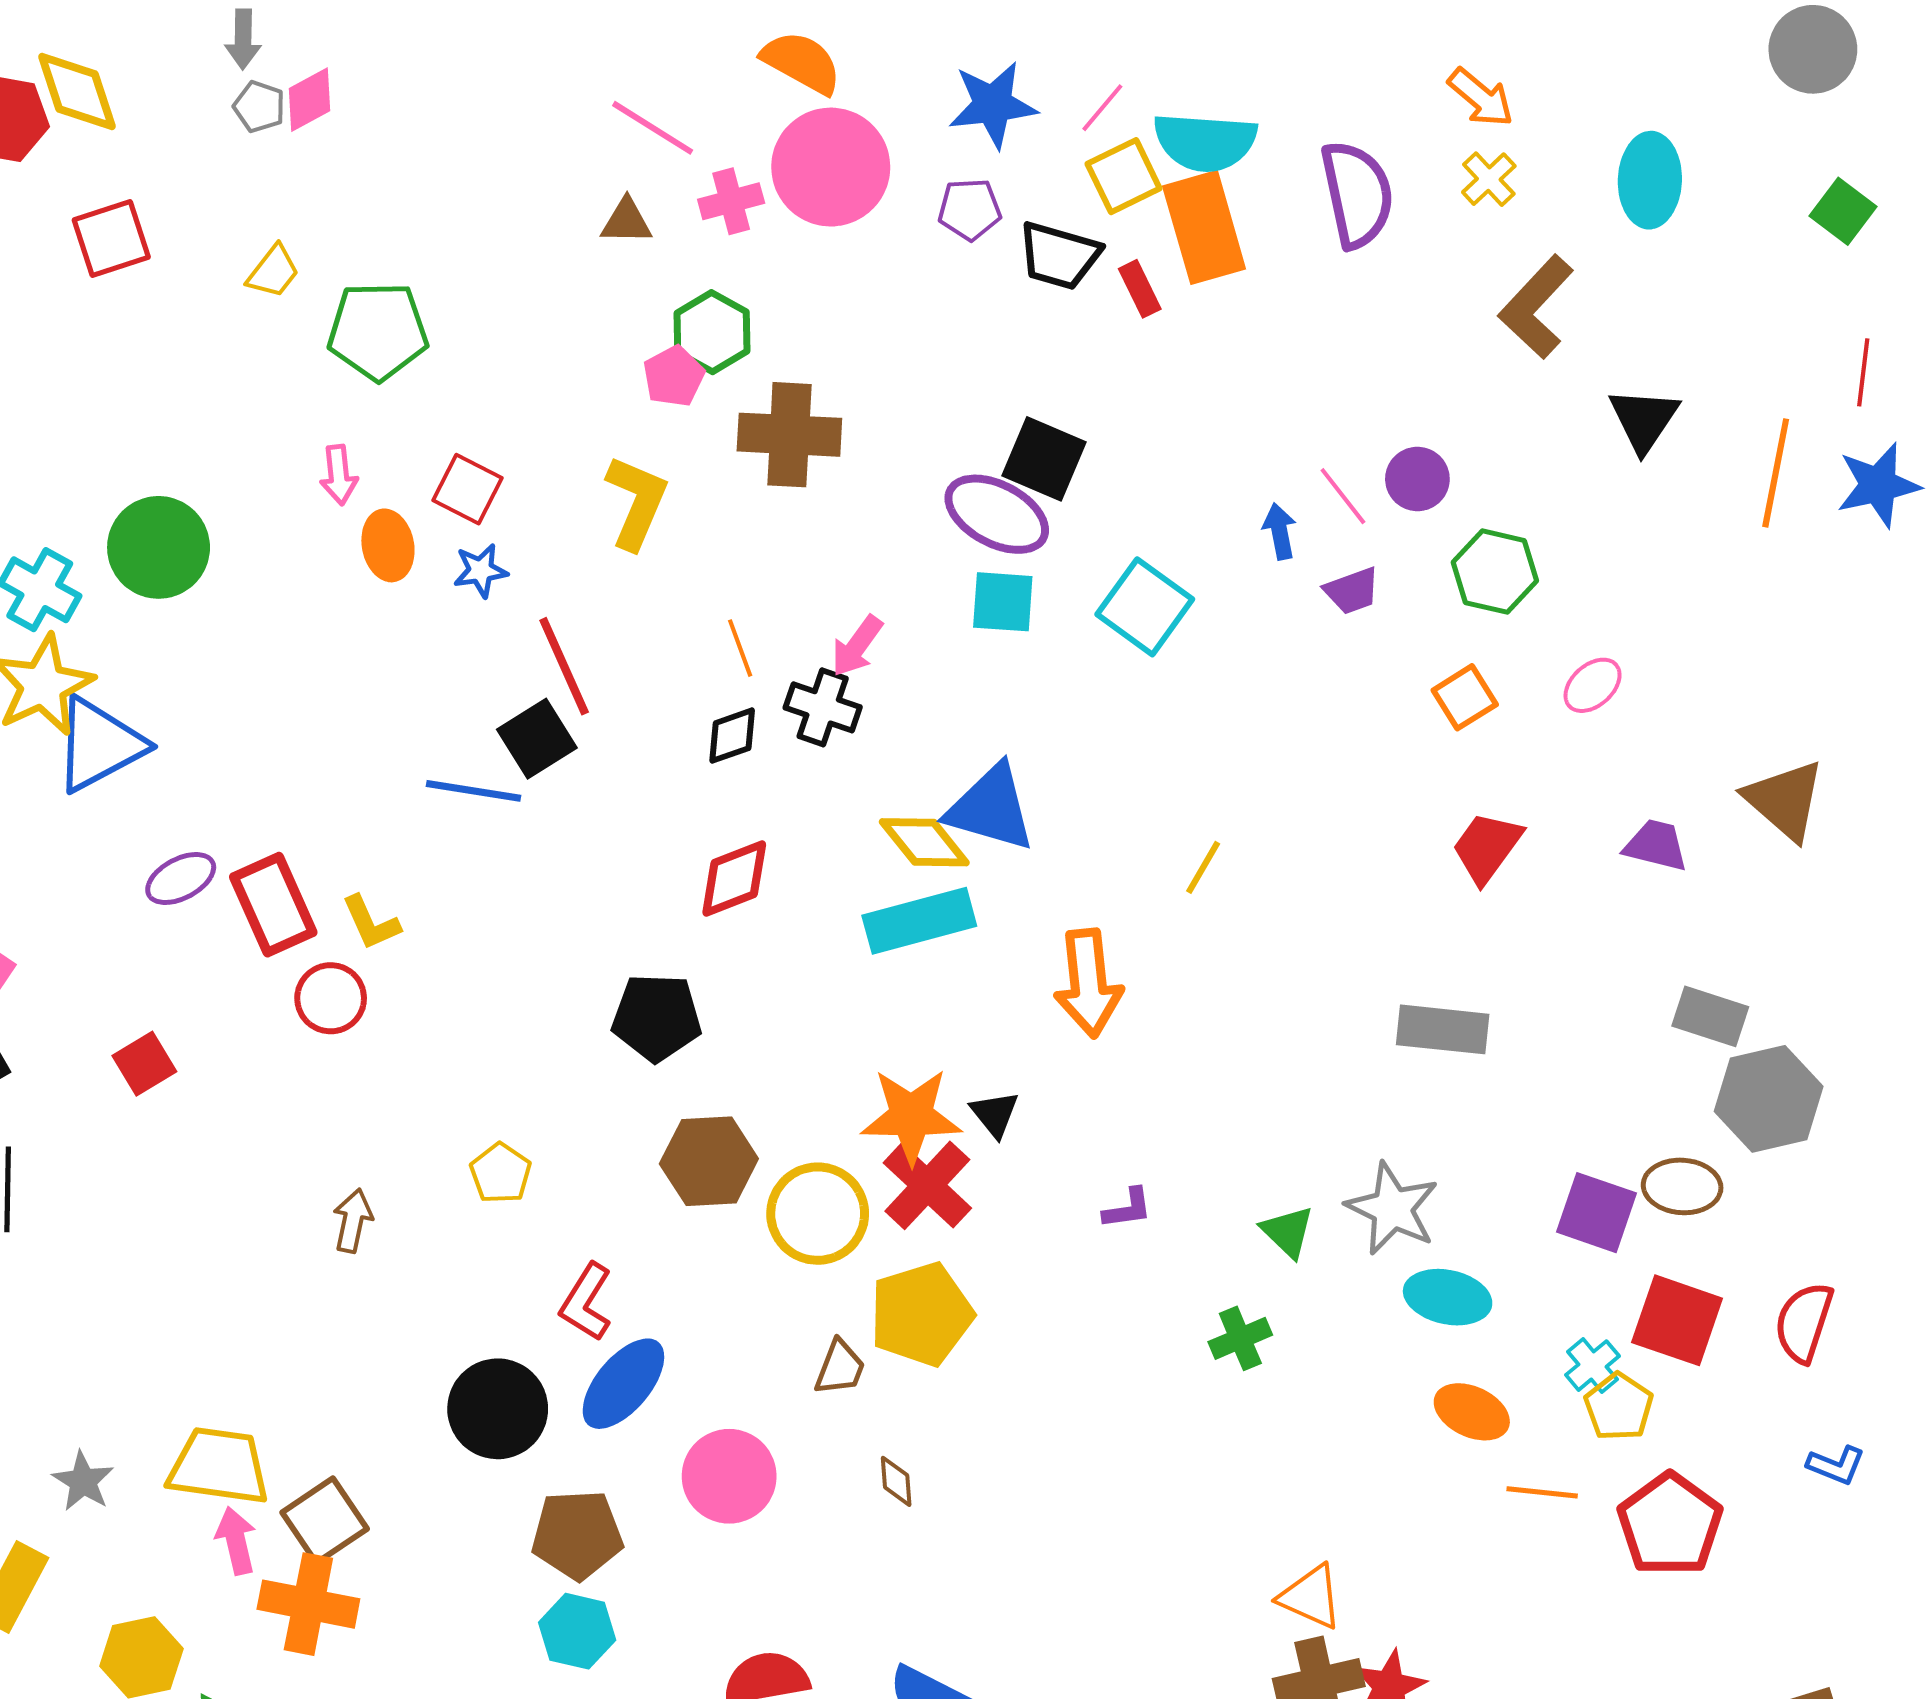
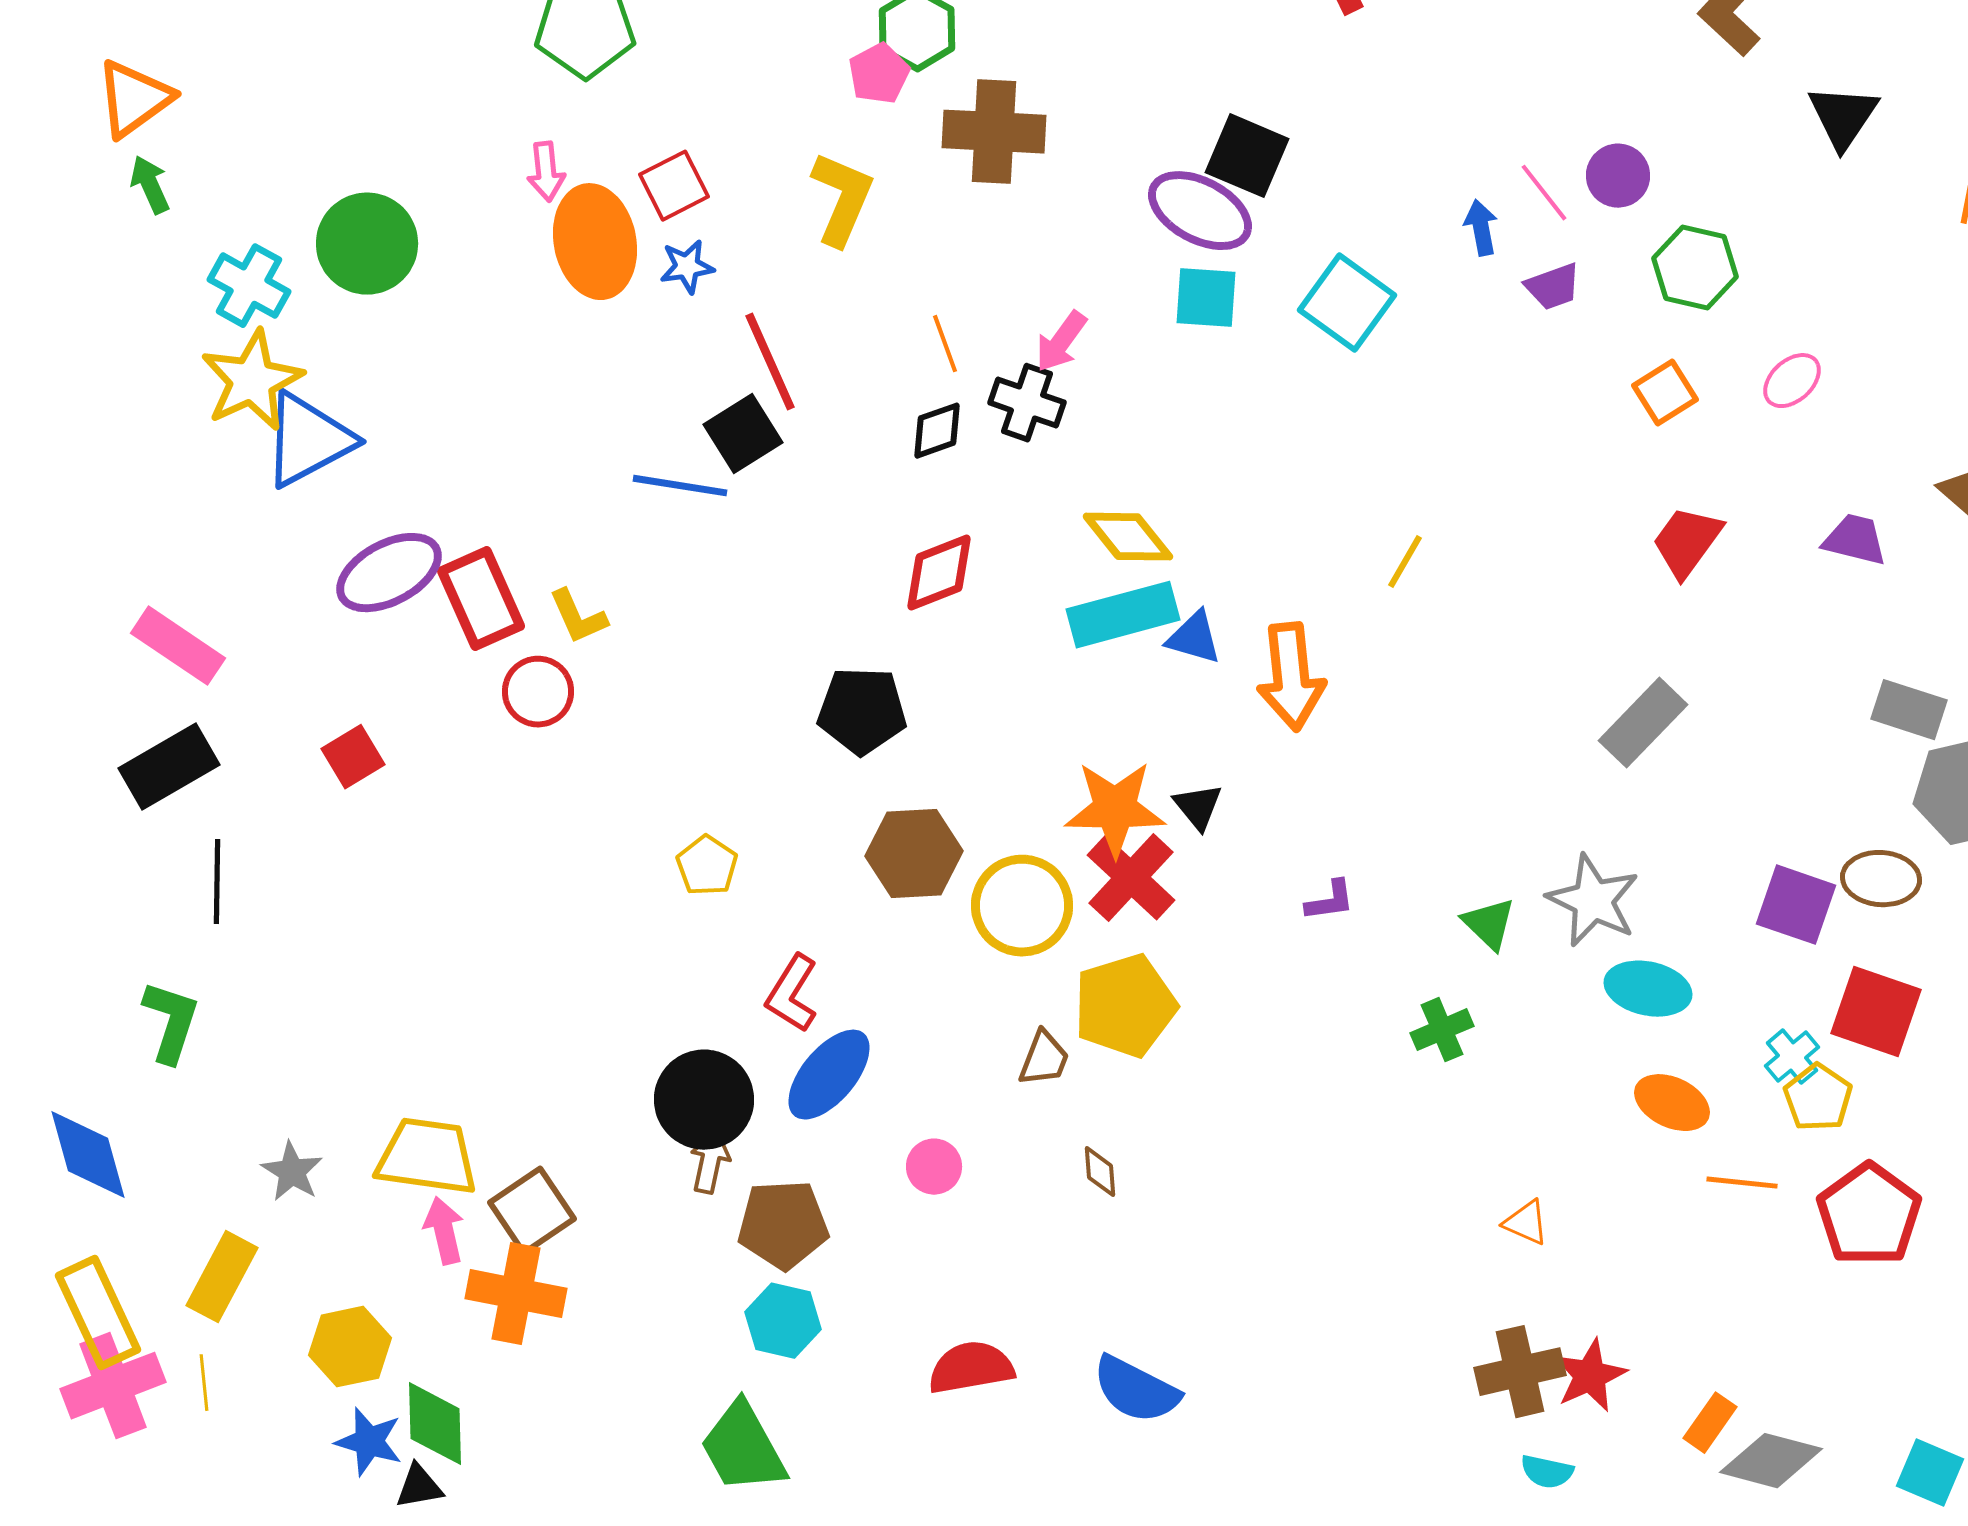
red square: (467, 489) -> (674, 186), turned 36
orange ellipse: (388, 545) -> (595, 242), size x1.6
blue triangle: (991, 808) -> (1194, 638), moved, size x0.6
purple ellipse: (181, 879) -> (389, 573), size x1.5
gray rectangle: (1443, 1029) -> (1643, 723), turned -52
brown arrow: (353, 1221) -> (710, 1162), moved
pink circle: (729, 1476) -> (934, 1167), size x0.6
orange triangle: (1311, 1597) -> (1526, 1223), moved, size x0.7

